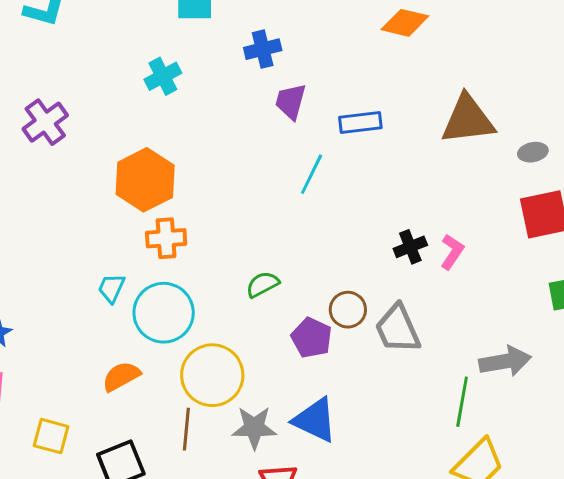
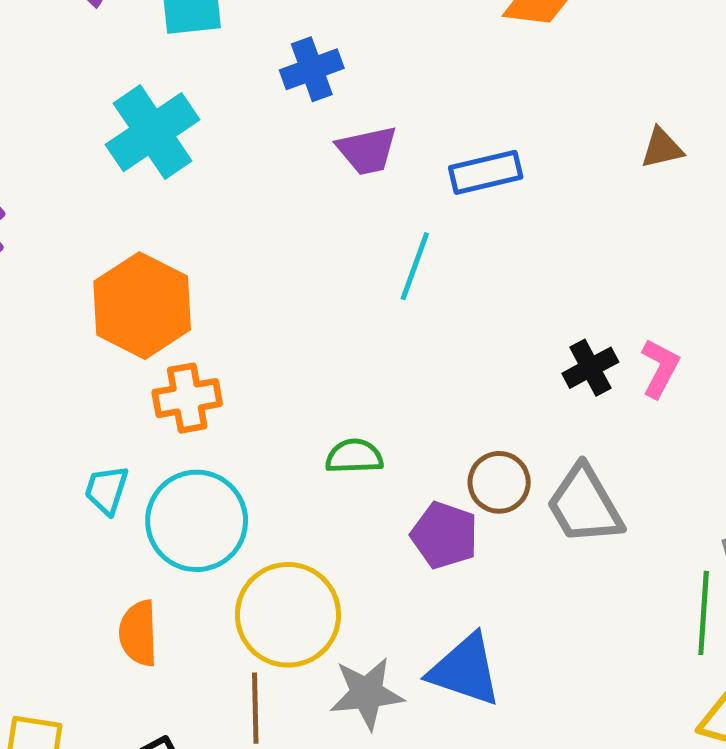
cyan cross: (163, 76) -> (153, 132), size x1.5
purple trapezoid: (291, 101) -> (367, 150), turned -111
brown triangle: (468, 120) -> (662, 148), size x0.5
green semicircle: (263, 284) -> (354, 456), turned 32
orange semicircle: (121, 376) -> (138, 633), turned -57

